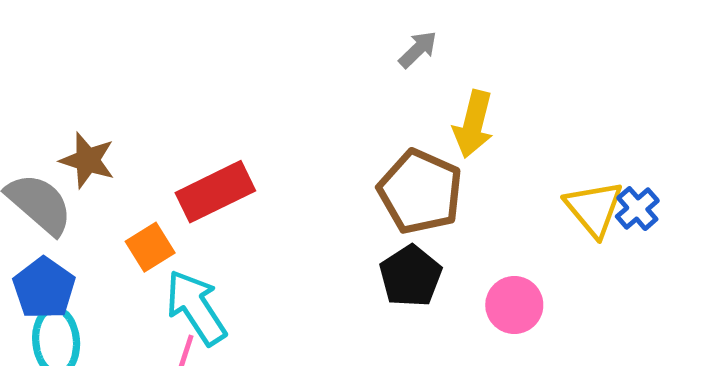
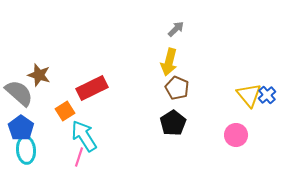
yellow arrow: (473, 124) -> (169, 62), moved
brown pentagon: (420, 192) -> (177, 88), size x0.7
pink circle: (514, 305) -> (236, 135), moved

